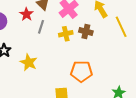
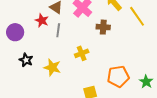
yellow cross: (66, 34) -> (82, 53), moved
orange pentagon: (81, 71) -> (118, 76), moved

